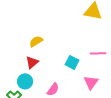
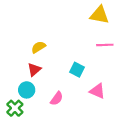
pink line: (98, 53) -> (105, 45), moved
pink triangle: (91, 82) -> (97, 91), turned -42

